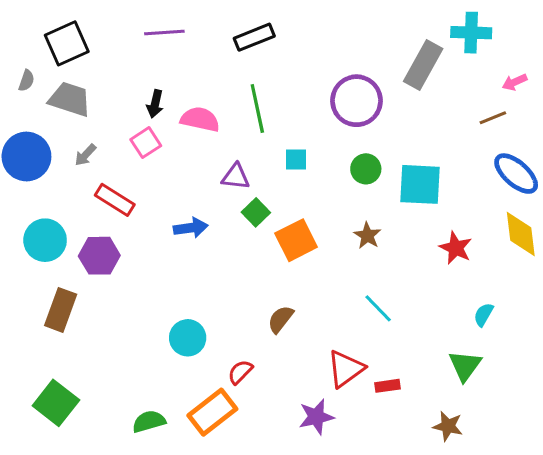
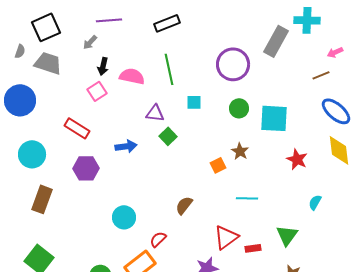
gray arrow: (85, 155) -> (90, 42), moved
orange square: (296, 240) -> (218, 165), moved, size x0.6
purple hexagon: (99, 256) -> (86, 168), moved
cyan line: (378, 308) -> (247, 198), turned -45
green triangle: (465, 366) -> (287, 235), moved

